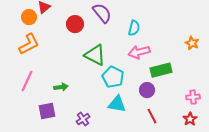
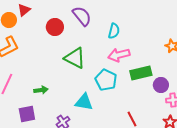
cyan pentagon: (113, 77) -> (106, 80), moved
purple circle: (147, 90) -> (161, 85), moved
cyan triangle: (117, 104) -> (84, 102), moved

